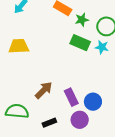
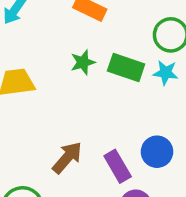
green star: (82, 20) -> (83, 62), moved
blue circle: (93, 102) -> (157, 152), moved

